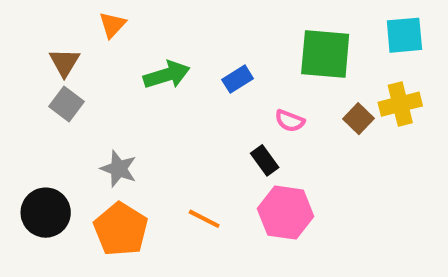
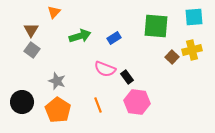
pink semicircle: (290, 121) -> (105, 69), moved, size x1.5
orange line: (204, 219) -> (98, 105), turned 42

